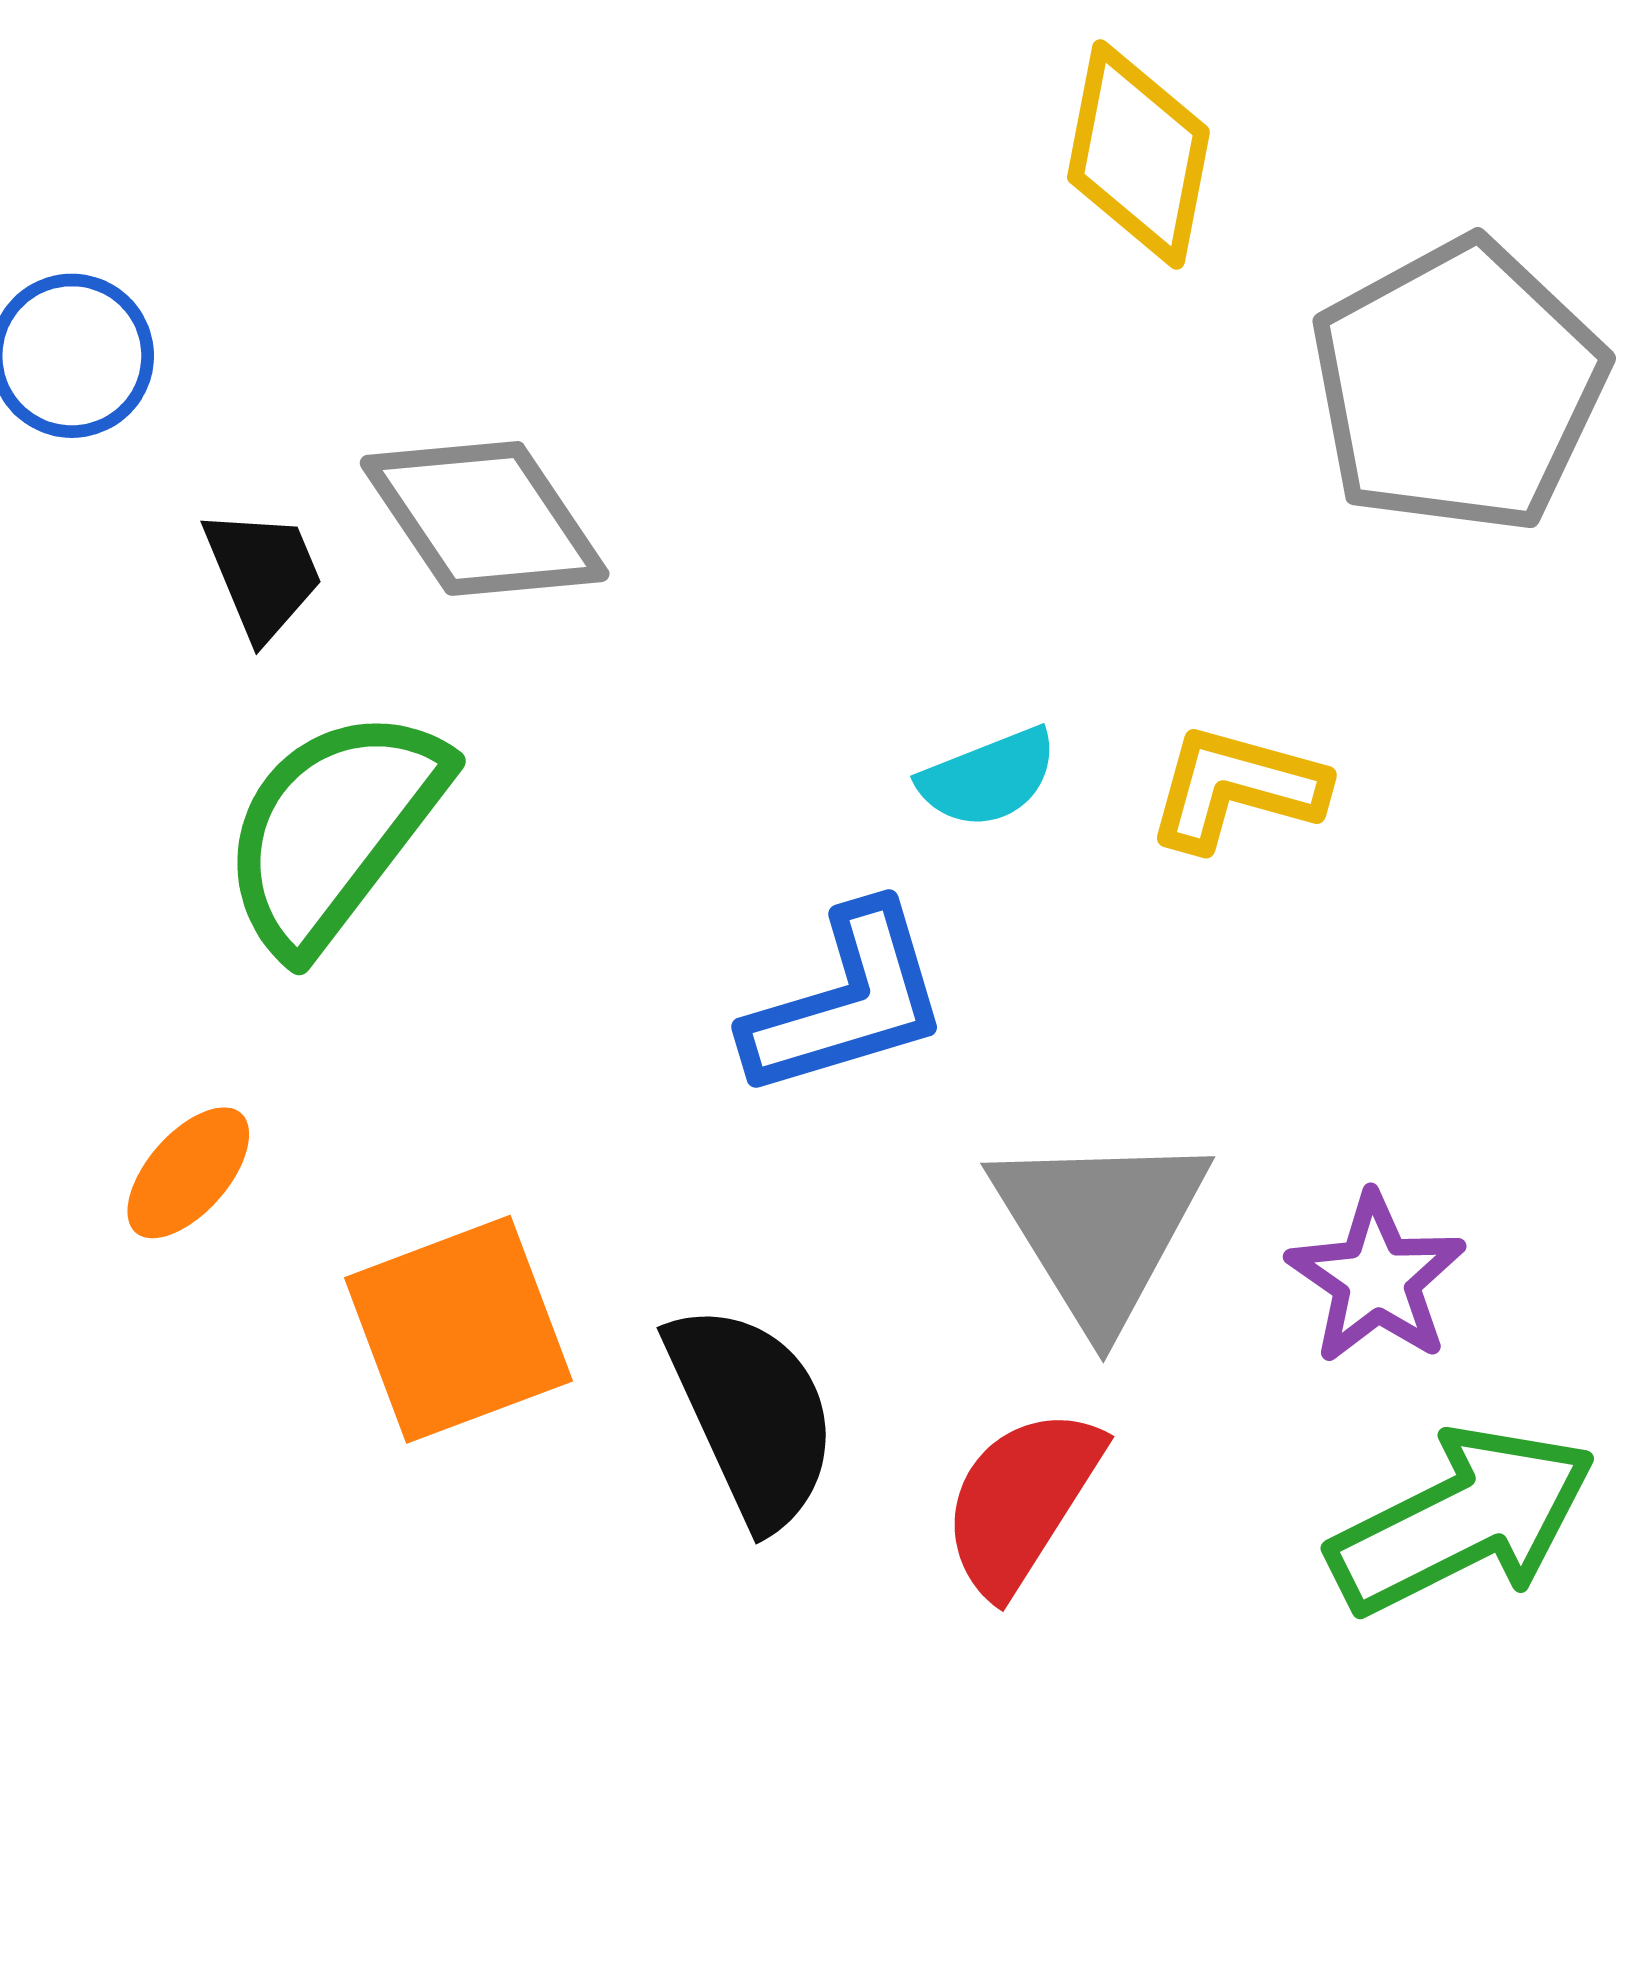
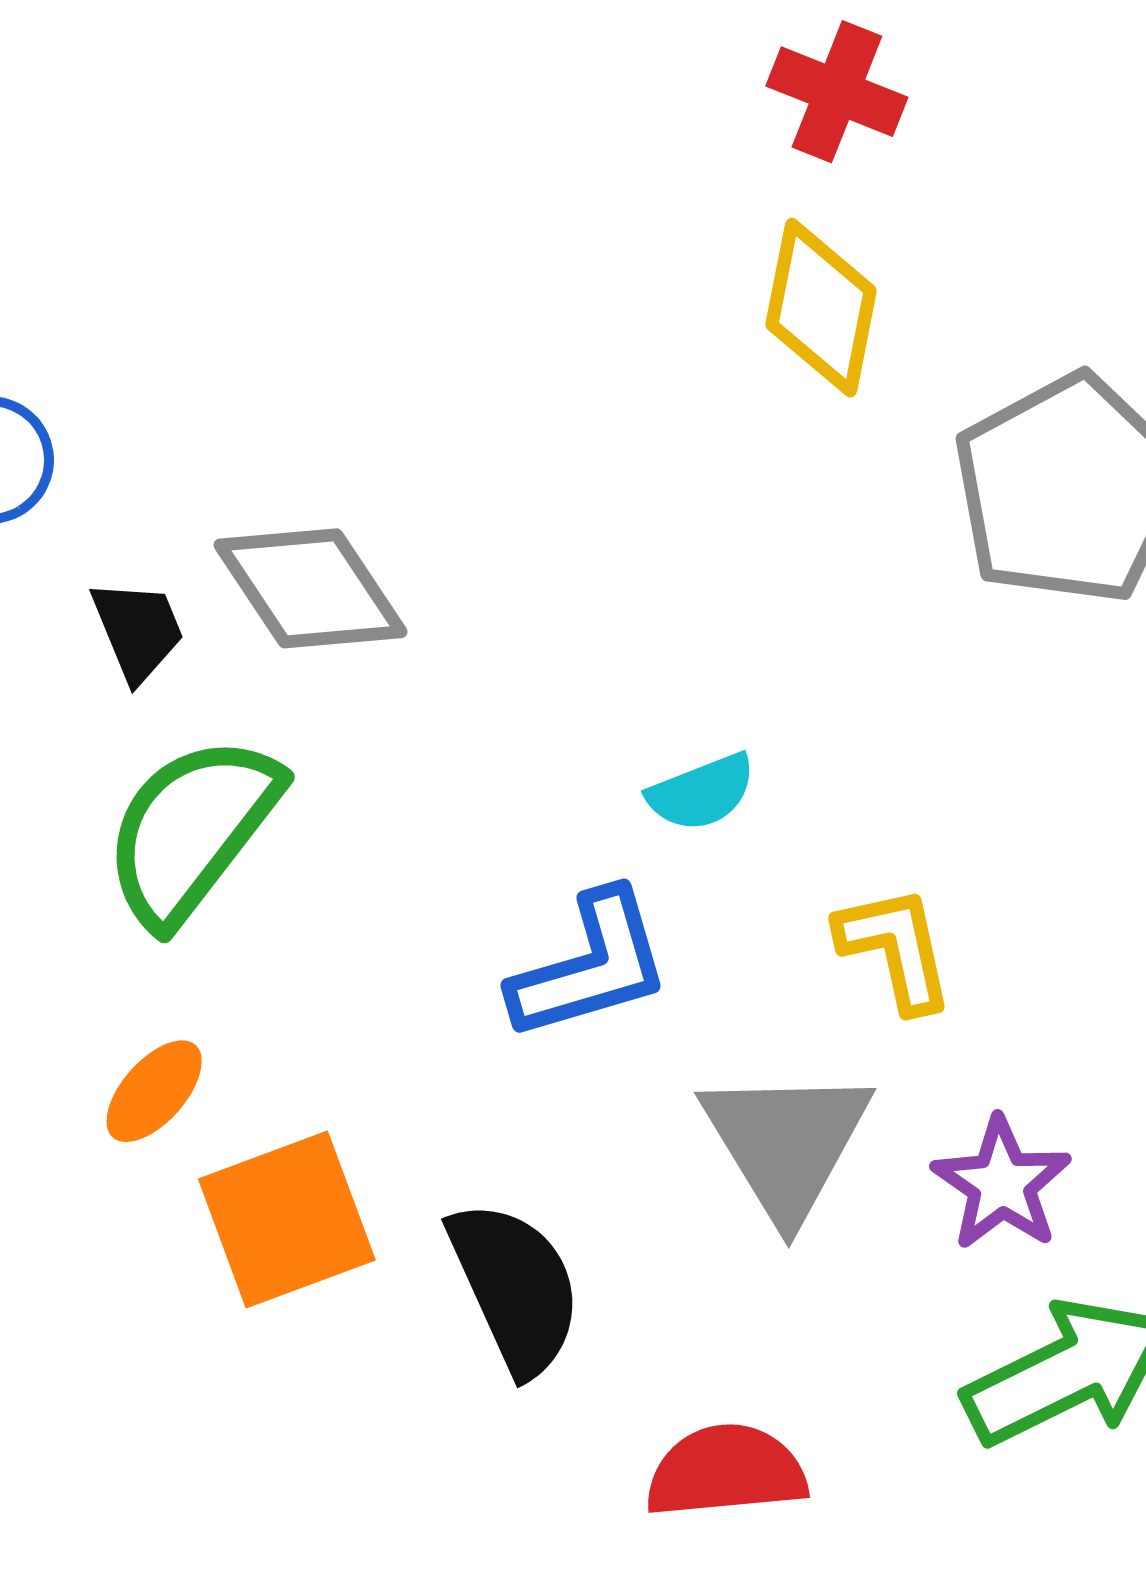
yellow L-shape: (1236, 788) -> (895, 948), moved, turned 62
orange ellipse: (188, 1173) -> (154, 1091), moved
red semicircle: (1022, 1501) -> (726, 1471), moved, turned 52

